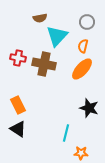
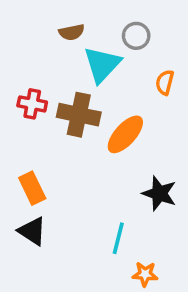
gray circle: (87, 22) -> (136, 36), moved
orange semicircle: (83, 46) -> (165, 82), moved
orange ellipse: (82, 69) -> (125, 134), moved

